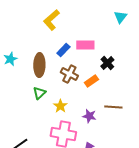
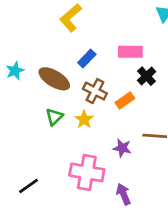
pink rectangle: (85, 45) -> (130, 52), moved
brown ellipse: (39, 65) -> (54, 79), turned -60
yellow star: (60, 106) -> (84, 120), moved

